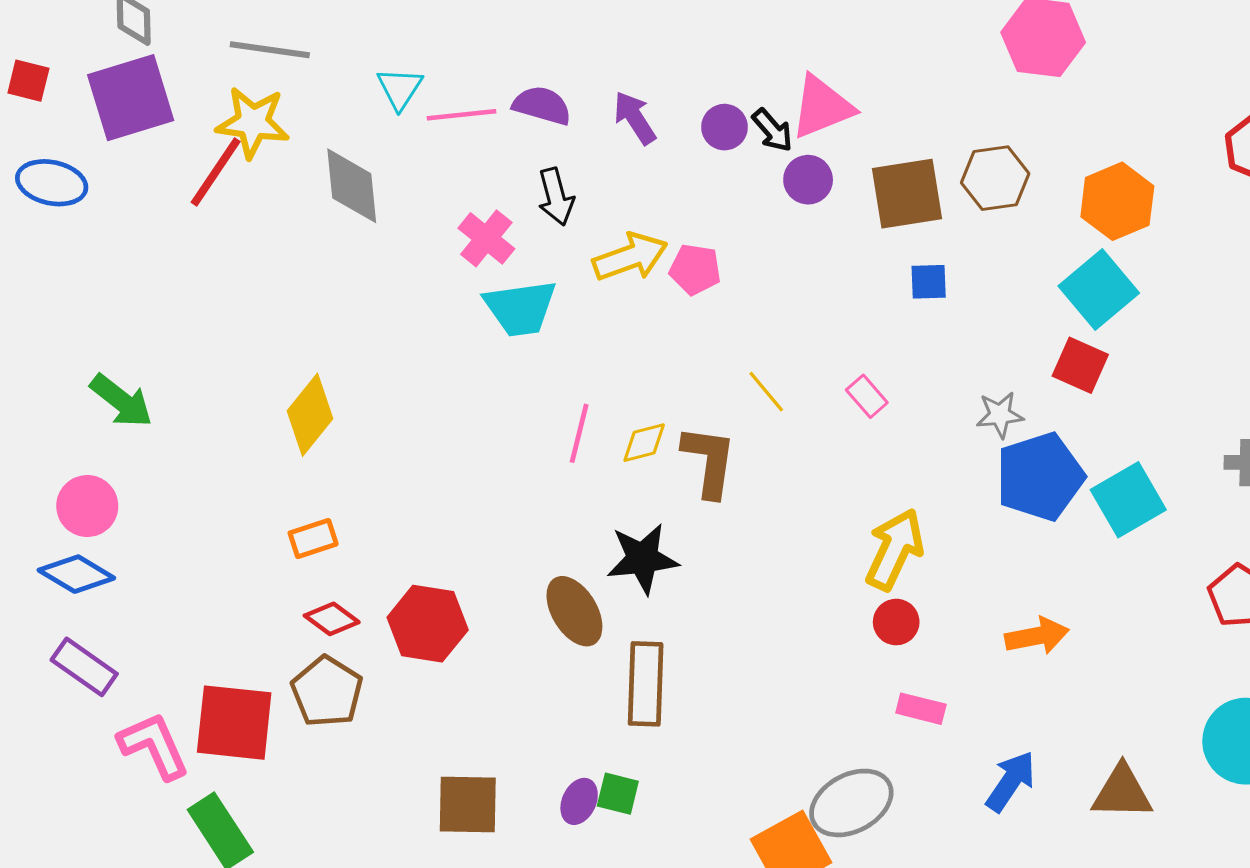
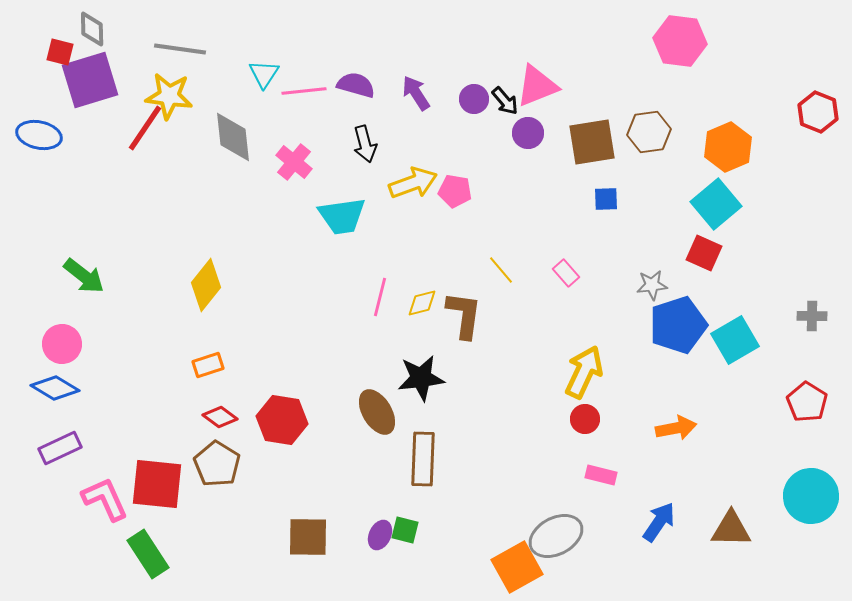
red square: (28, 81) -> (60, 52), moved
pink cross: (486, 238) -> (294, 162), moved
purple rectangle: (84, 667) -> (60, 448), turned -60

